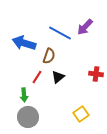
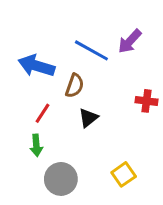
red cross: (96, 74) -> (147, 101), moved
red line: (37, 77) -> (42, 113), moved
gray circle: (28, 117) -> (61, 179), moved

